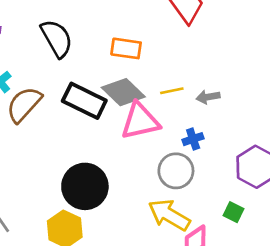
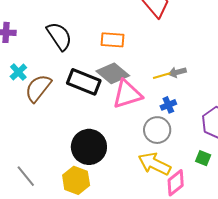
yellow line: (172, 91) -> (162, 76), moved

